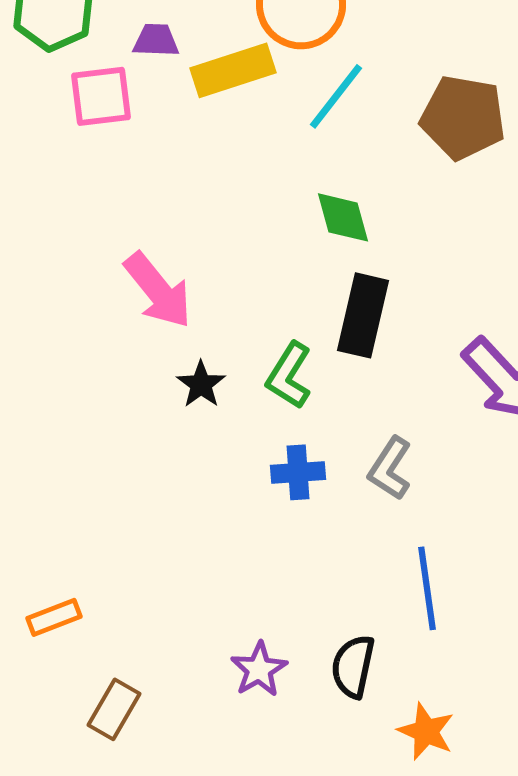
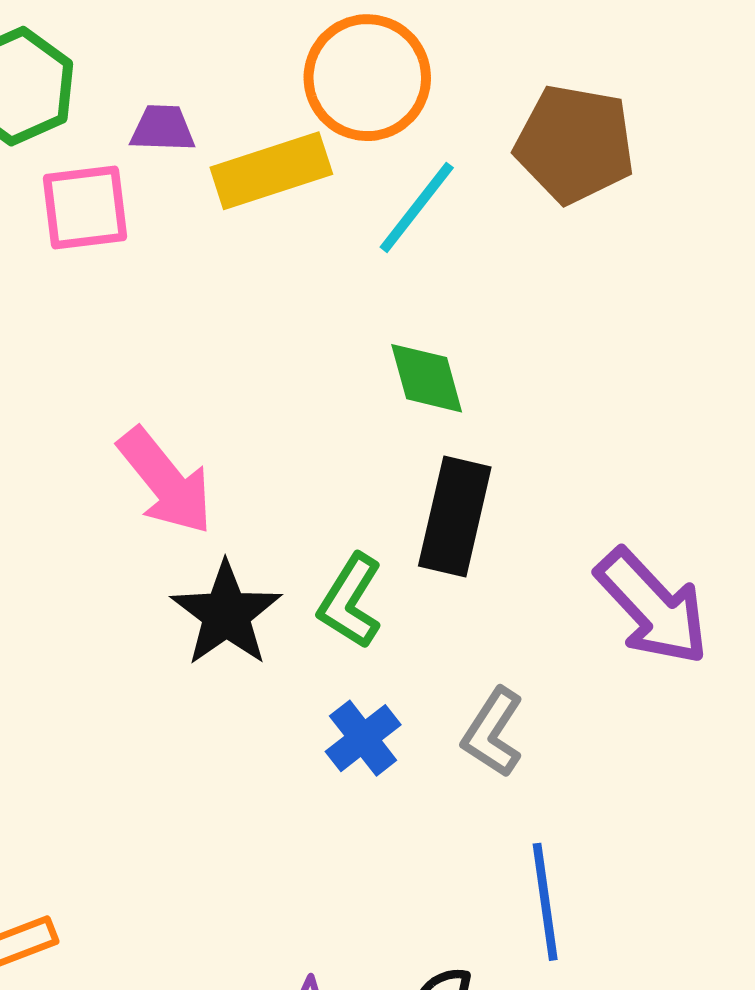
brown pentagon: (463, 117) -> (575, 144), moved
black star: (201, 384) -> (226, 614), size x1.6
blue cross: (298, 472) -> (363, 738), turned -34

